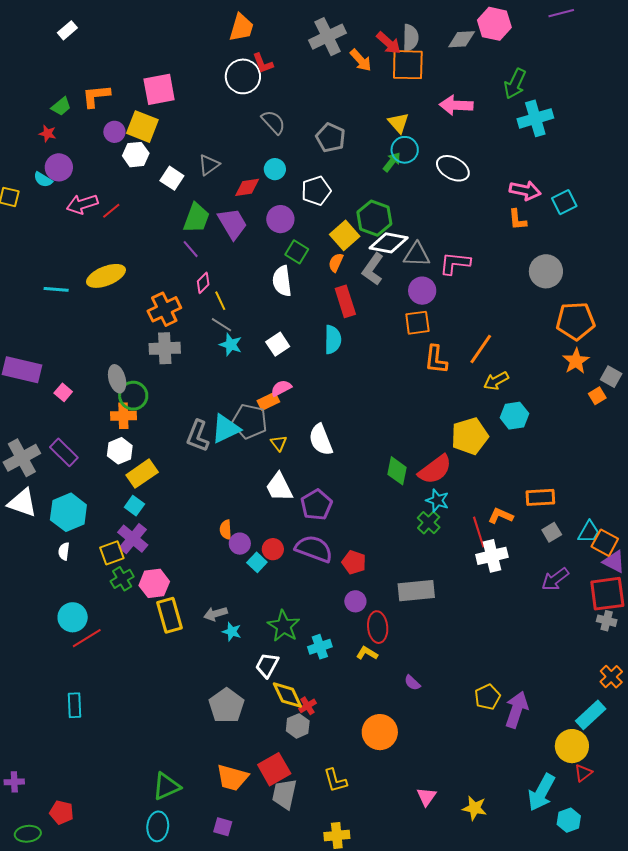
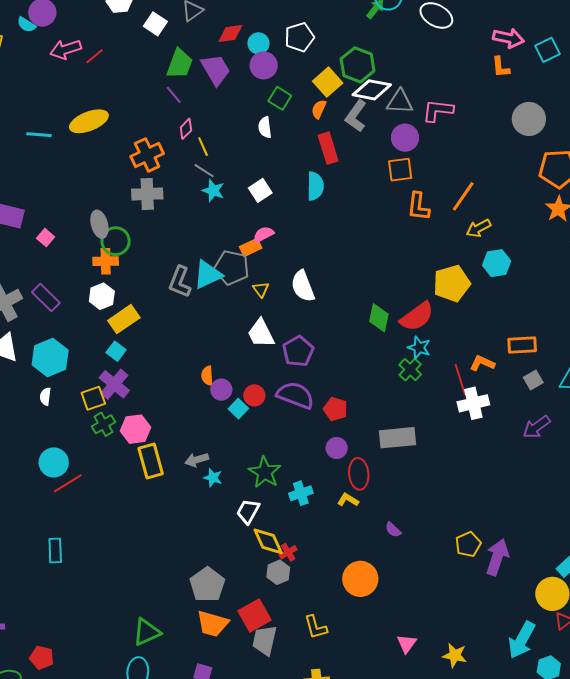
cyan circle: (275, 169) -> (258, 43), moved
white semicircle: (282, 281) -> (265, 127), size x0.7
gray pentagon: (226, 706) -> (207, 585), moved

